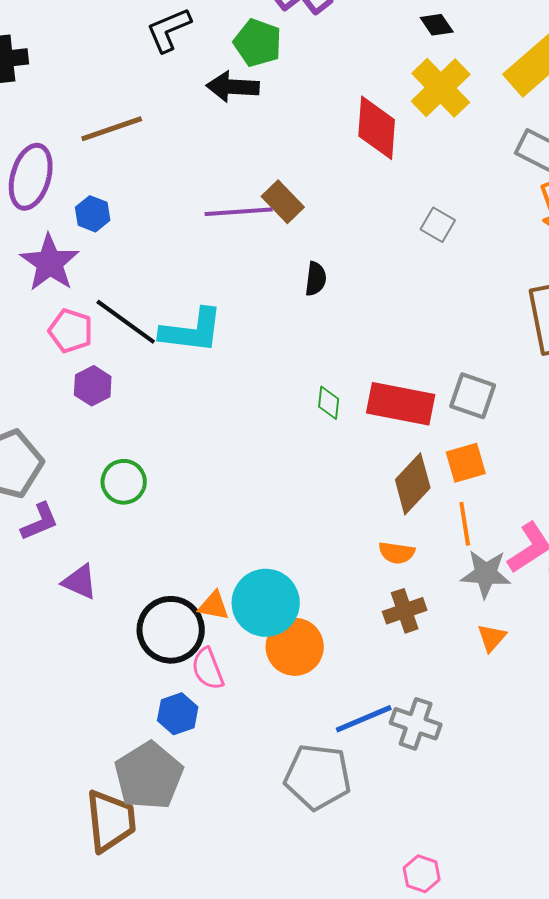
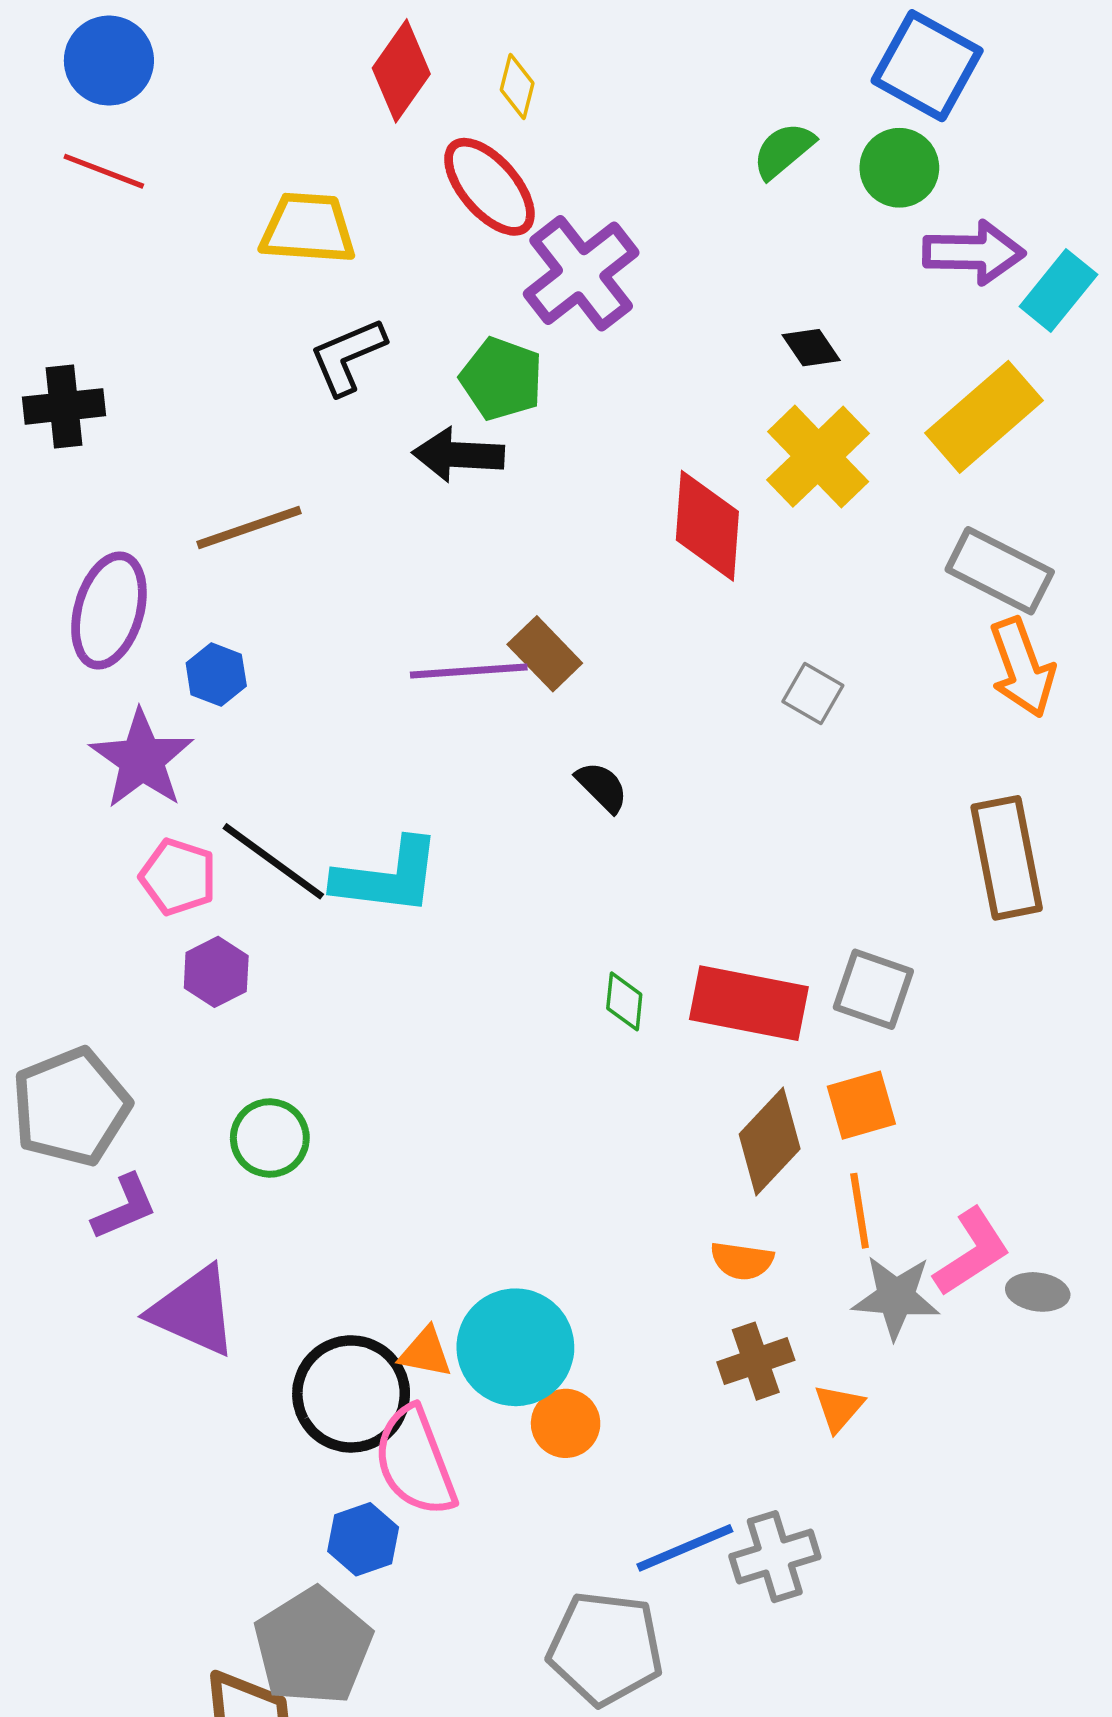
black semicircle: (316, 279) -> (602, 787), turned -52
purple triangle: (80, 582) -> (194, 1311), size x1.5
orange triangle: (492, 638) -> (839, 1408), moved
orange circle: (295, 647) -> (566, 1423), size x0.7
pink semicircle: (208, 669) -> (415, 1461), size x1.5
gray cross: (416, 724) -> (775, 1557), turned -36

